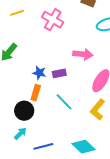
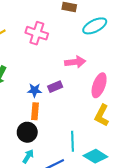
cyan line: (64, 102) -> (72, 141), moved, turned 54

